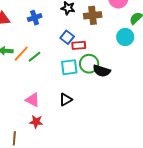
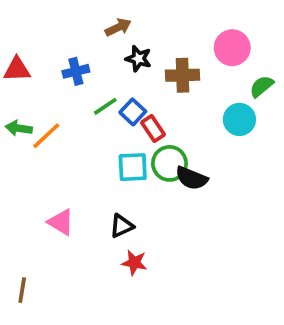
red rectangle: (79, 45) -> (153, 128), turned 56
green line: (34, 57) -> (105, 106), moved
red star: (36, 122) -> (134, 263), moved

